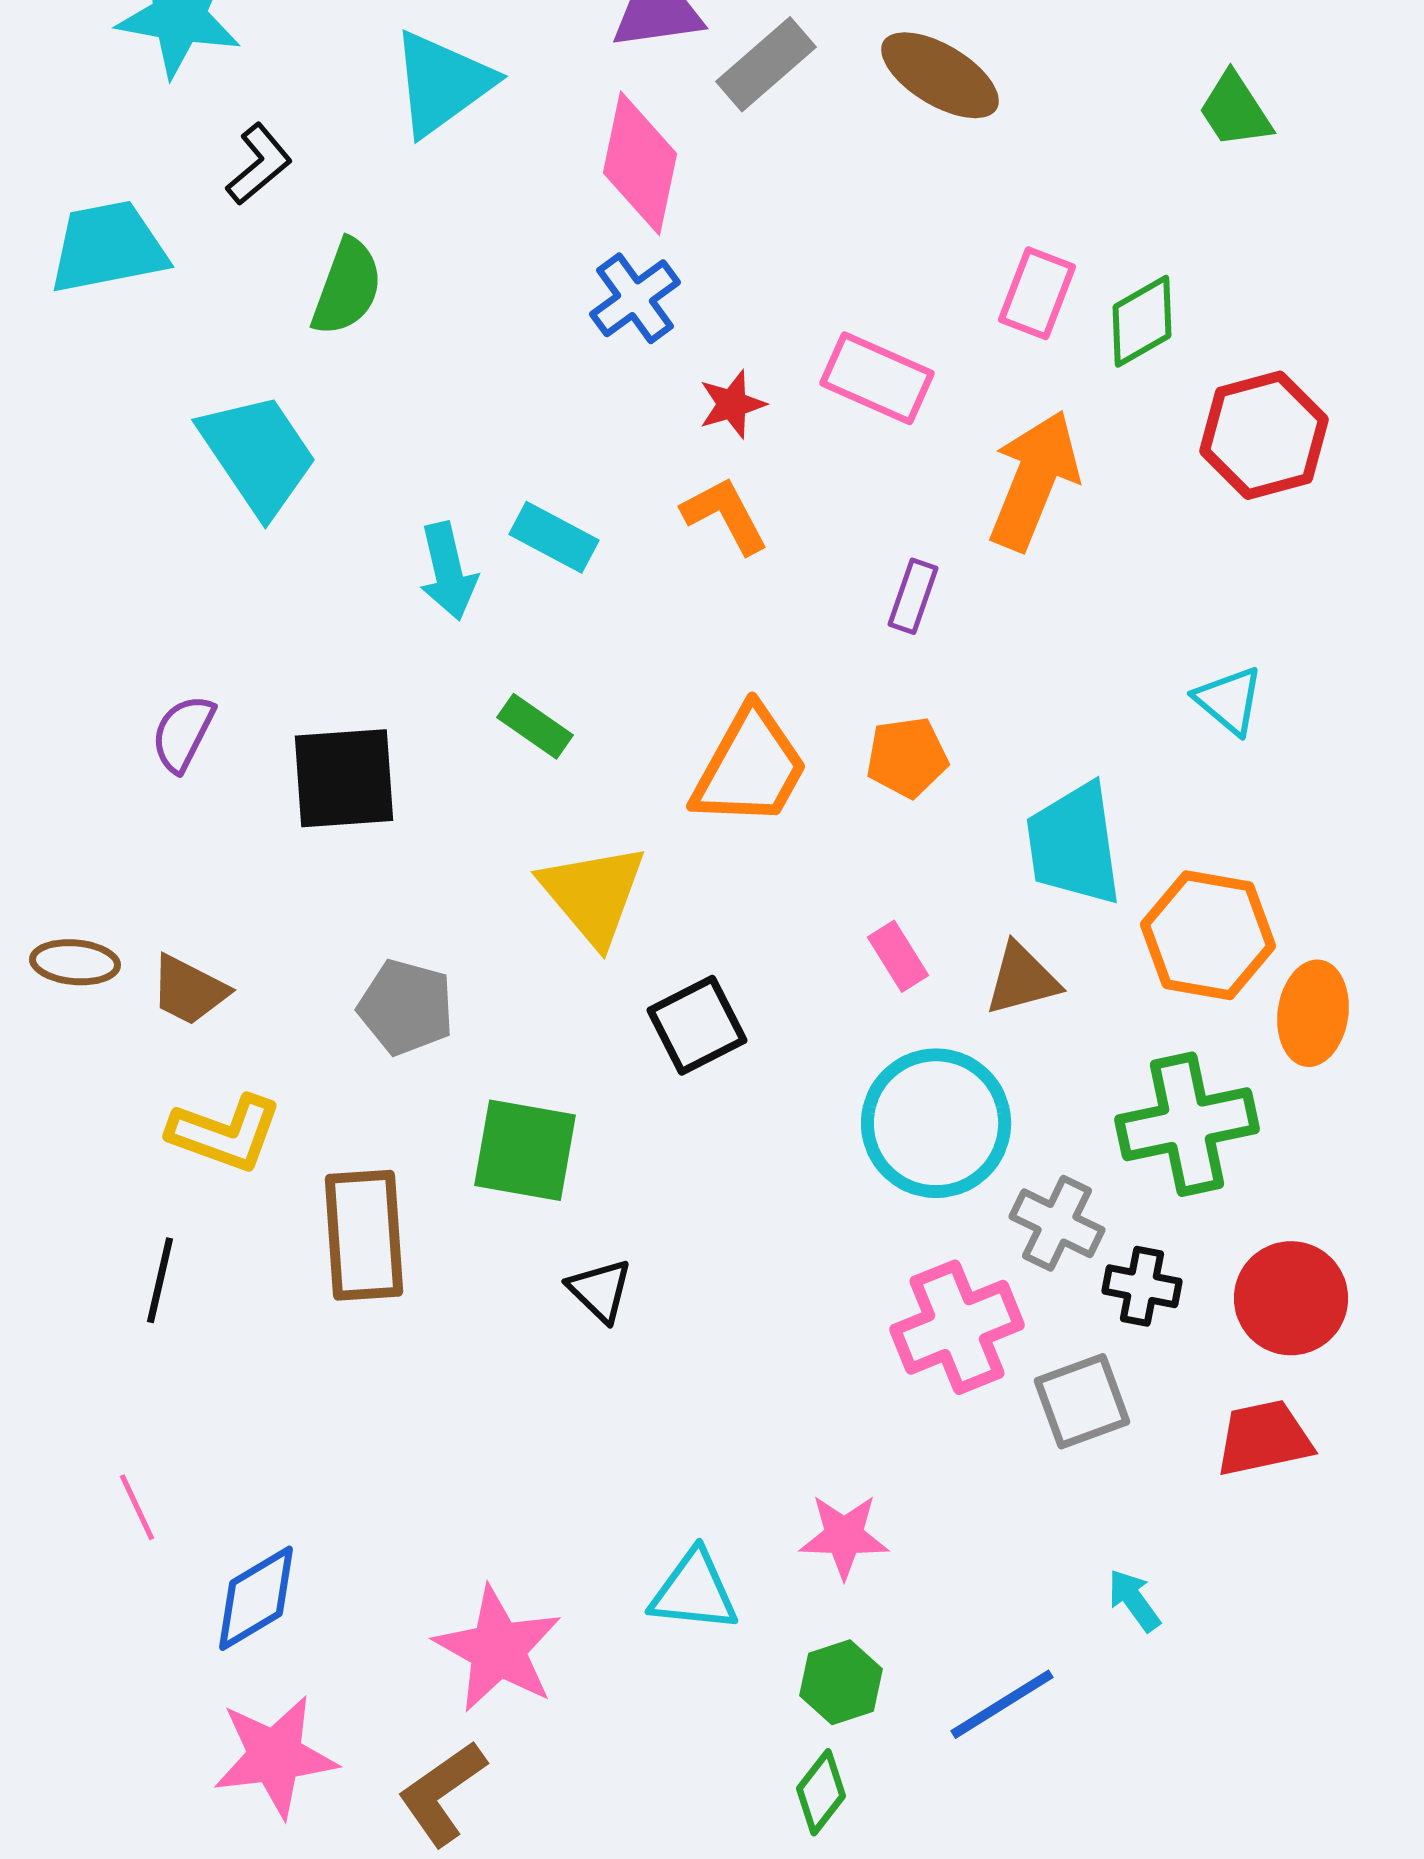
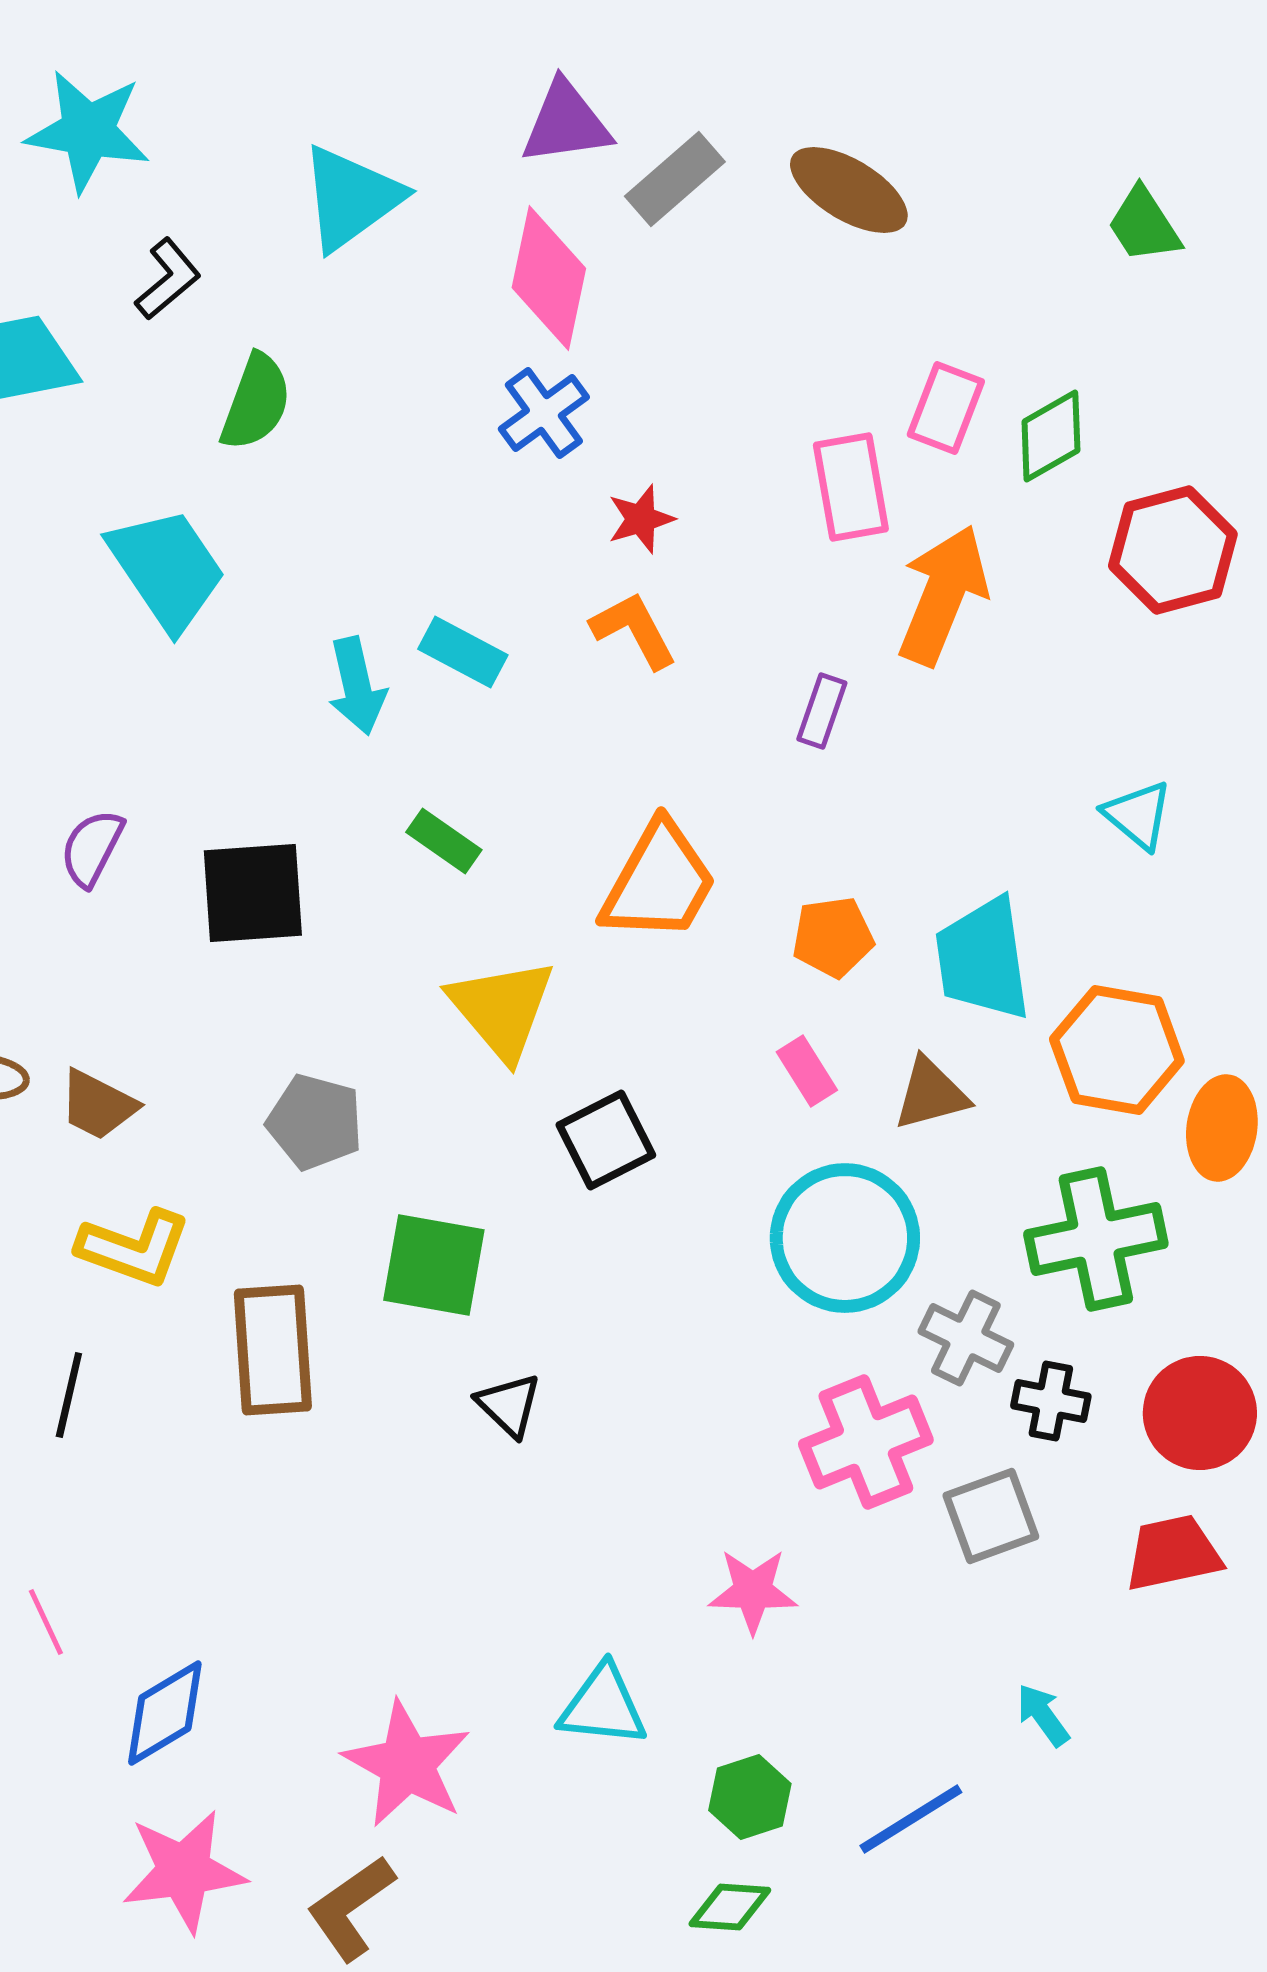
pink rectangle: (877, 378) -> (851, 487), moved, turned 56
orange pentagon: (907, 757) -> (833, 937), moved
pink star: (844, 1536) -> (753, 1591), moved
green diamond: (821, 1792) -> (730, 1907), turned 56

